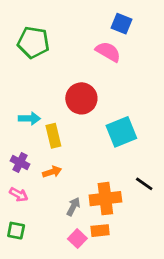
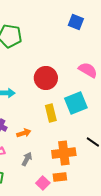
pink semicircle: (108, 52) -> (88, 70), moved
yellow rectangle: (53, 136) -> (51, 113), moved
gray arrow: (73, 207) -> (27, 159), moved

